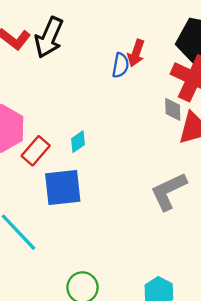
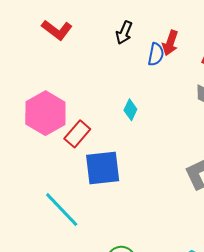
black arrow: (49, 37) -> (124, 33), moved, size x0.6
cyan diamond: (78, 142) -> (130, 110), moved, turned -30

